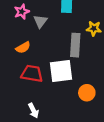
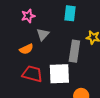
gray triangle: (40, 21) -> (43, 34), moved

